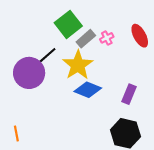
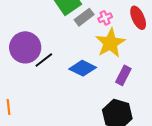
black line: (47, 55) -> (44, 60), moved
yellow star: (78, 65) -> (110, 43), moved

